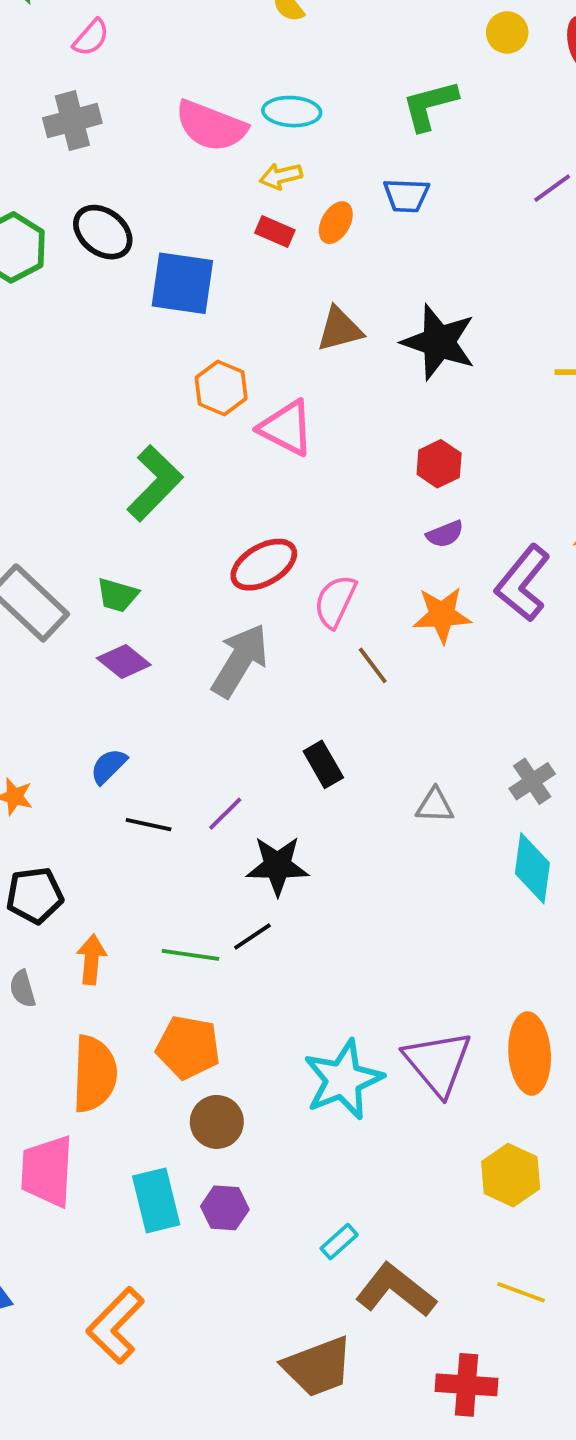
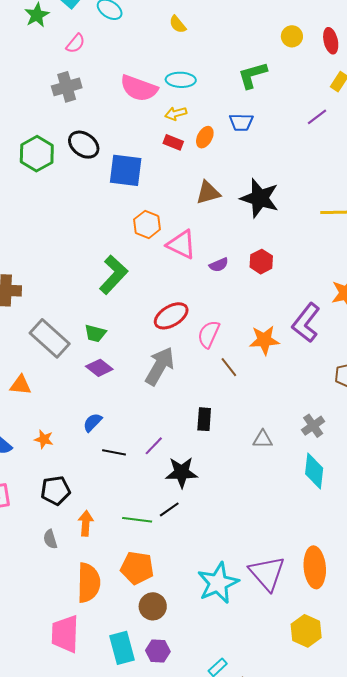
purple semicircle: (445, 534) -> (219, 265), moved
black rectangle: (323, 764) -> (204, 419), turned 35

